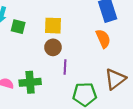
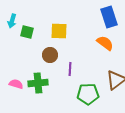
orange semicircle: (103, 39) -> (105, 43), turned -30
brown circle: (53, 47) -> (50, 55), moved

